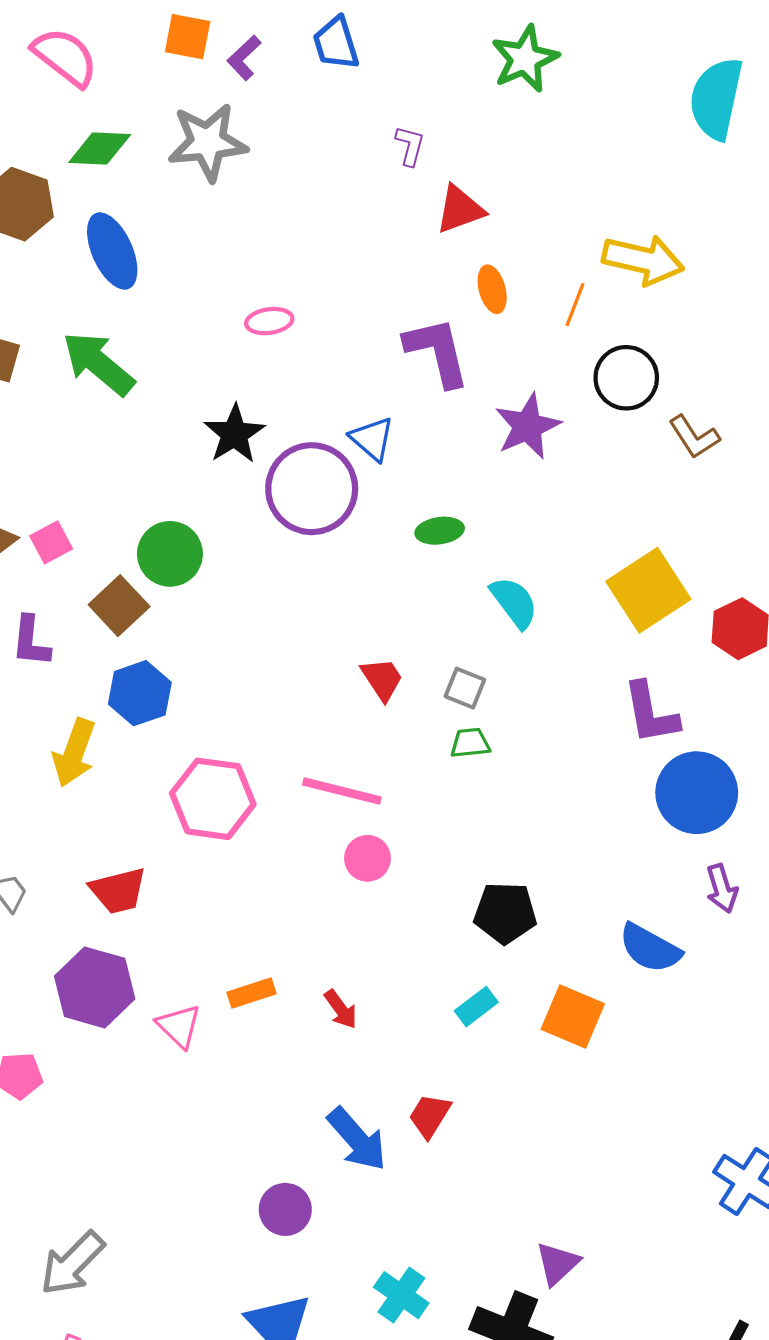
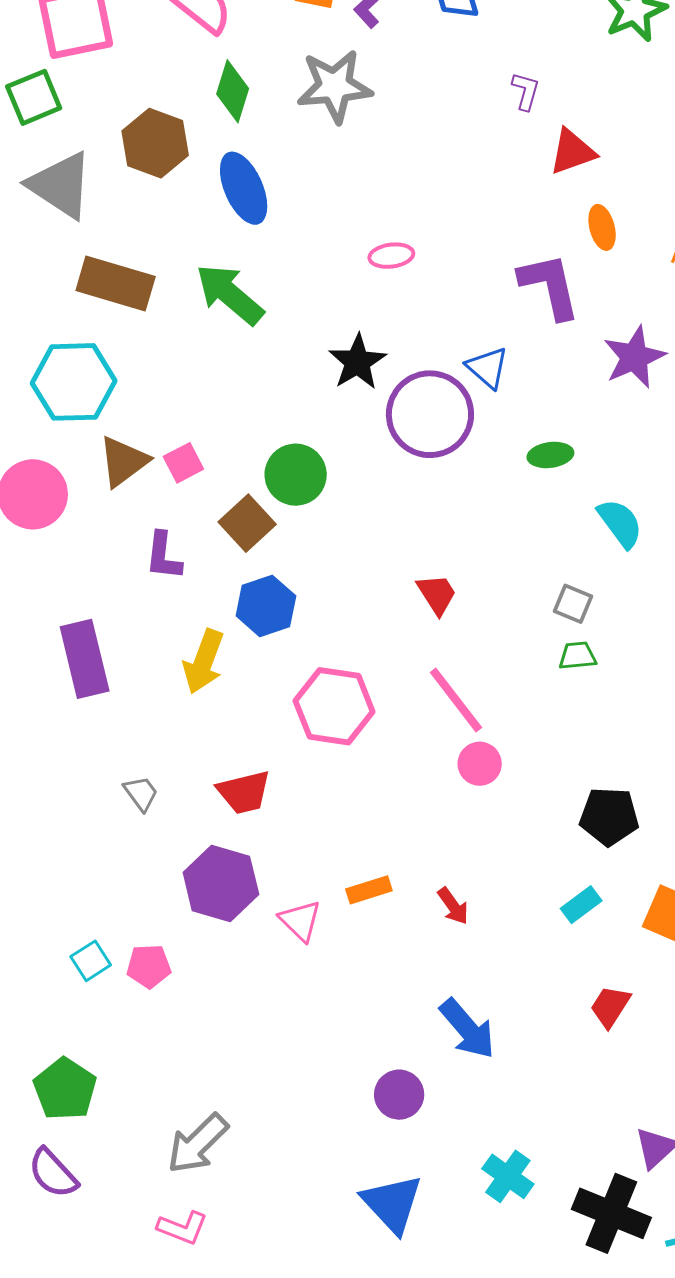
green diamond: (100, 148) -> (233, 91), turned -76
red trapezoid: (382, 679) -> (437, 594), moved
pink line: (342, 791) -> (456, 700), turned 38
red trapezoid: (430, 1116) -> (610, 1006), moved

